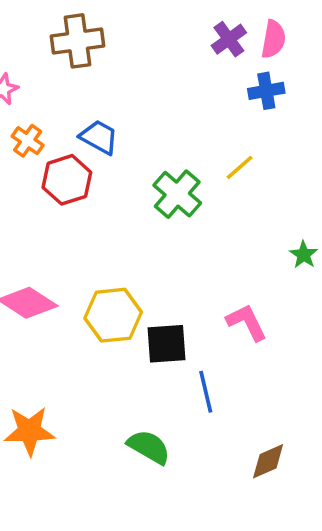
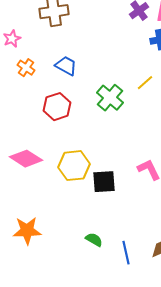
red hexagon: (67, 180) -> (57, 107), moved
blue line: (206, 392) -> (126, 253), moved
green semicircle: (149, 447) -> (94, 240), size x0.7

